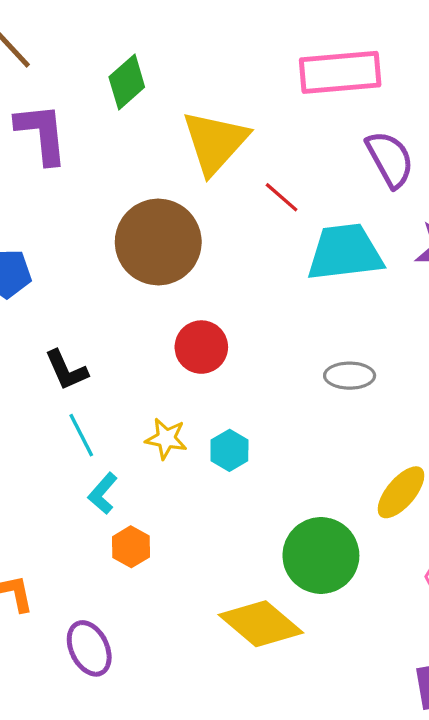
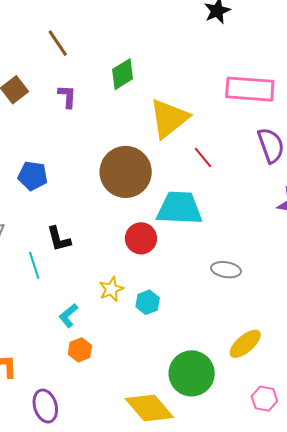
purple L-shape: (42, 134) -> (67, 96), size x0.6
cyan trapezoid: (345, 252) -> (179, 208), moved
cyan line: (81, 435) -> (34, 265), moved
yellow star: (166, 439) -> (111, 289), turned 30

